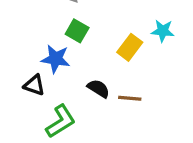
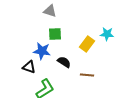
green square: (77, 31) -> (55, 34), turned -32
black semicircle: (98, 88) -> (64, 62), moved

